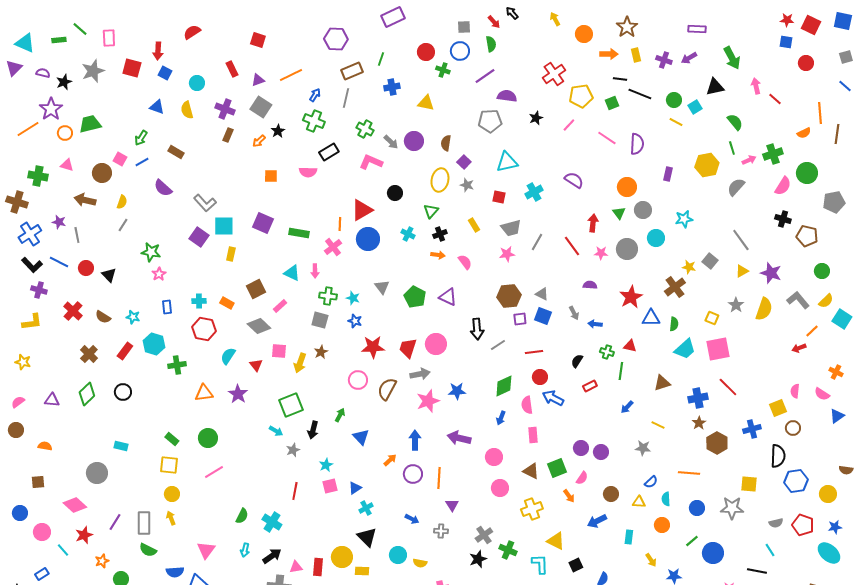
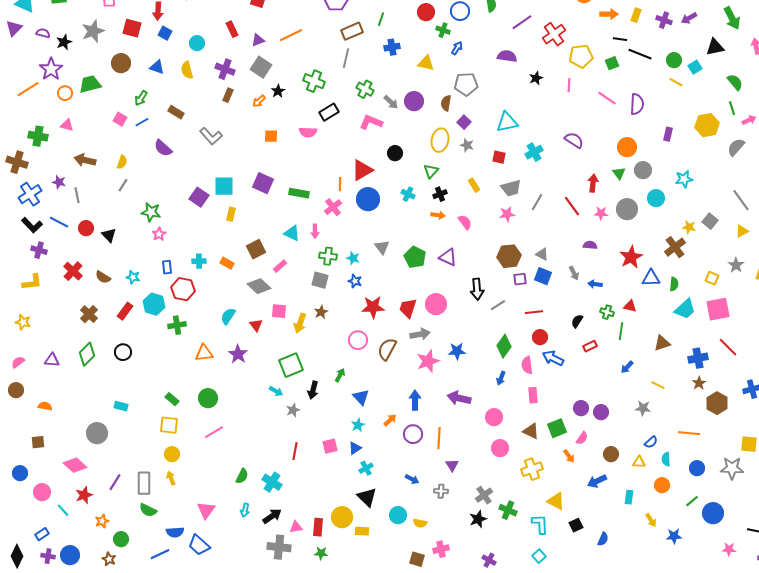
yellow rectangle: (636, 55) -> (636, 15), turned 32
purple line: (485, 76) -> (522, 22), moved
blue arrow: (315, 95) -> (457, 48), moved
gray pentagon: (490, 121) -> (466, 84), moved
pink line: (569, 125) -> (569, 85), turned -40
brown circle: (102, 173) -> (121, 63), moved
gray L-shape: (205, 203) -> (211, 136), moved
red hexagon: (204, 329) -> (183, 289), moved
green diamond: (504, 386) -> (504, 346), turned -30
cyan star: (326, 465) -> (358, 425), moved

